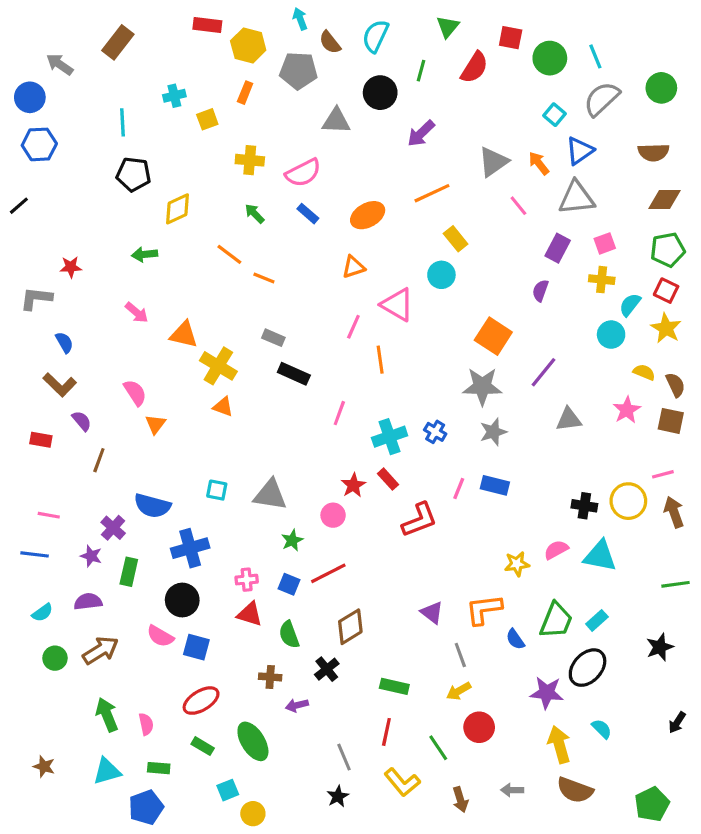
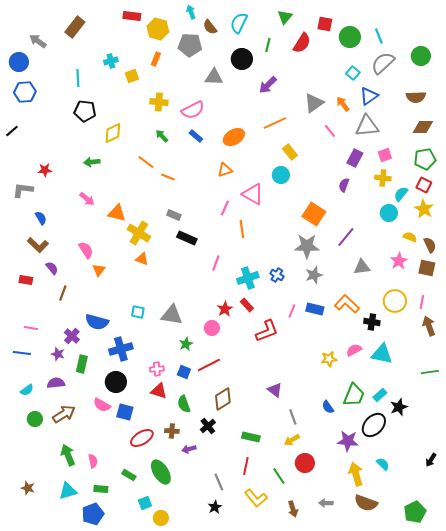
pink line: (663, 474) -> (422, 302), turned -64
yellow circle: (628, 501) -> (395, 301), moved
orange L-shape: (484, 609) -> (347, 304), moved, turned 50
black star: (660, 647) -> (399, 407), moved
red ellipse: (201, 701) -> (142, 438), moved

